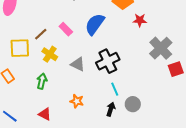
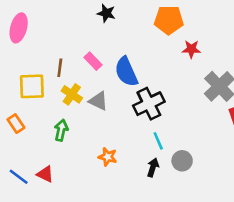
blue semicircle: (95, 24) -> (126, 72), moved, turned -60
brown line: (41, 34) -> (60, 68), turned -40
gray triangle: (78, 64) -> (98, 101), moved
red triangle: (45, 114) -> (45, 174), moved

